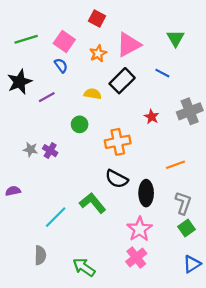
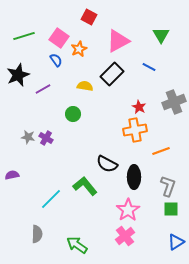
orange star: (98, 53) -> (79, 49), moved
orange cross: (118, 142) -> (135, 130), moved
green square: (186, 228) -> (171, 209), turned 35

